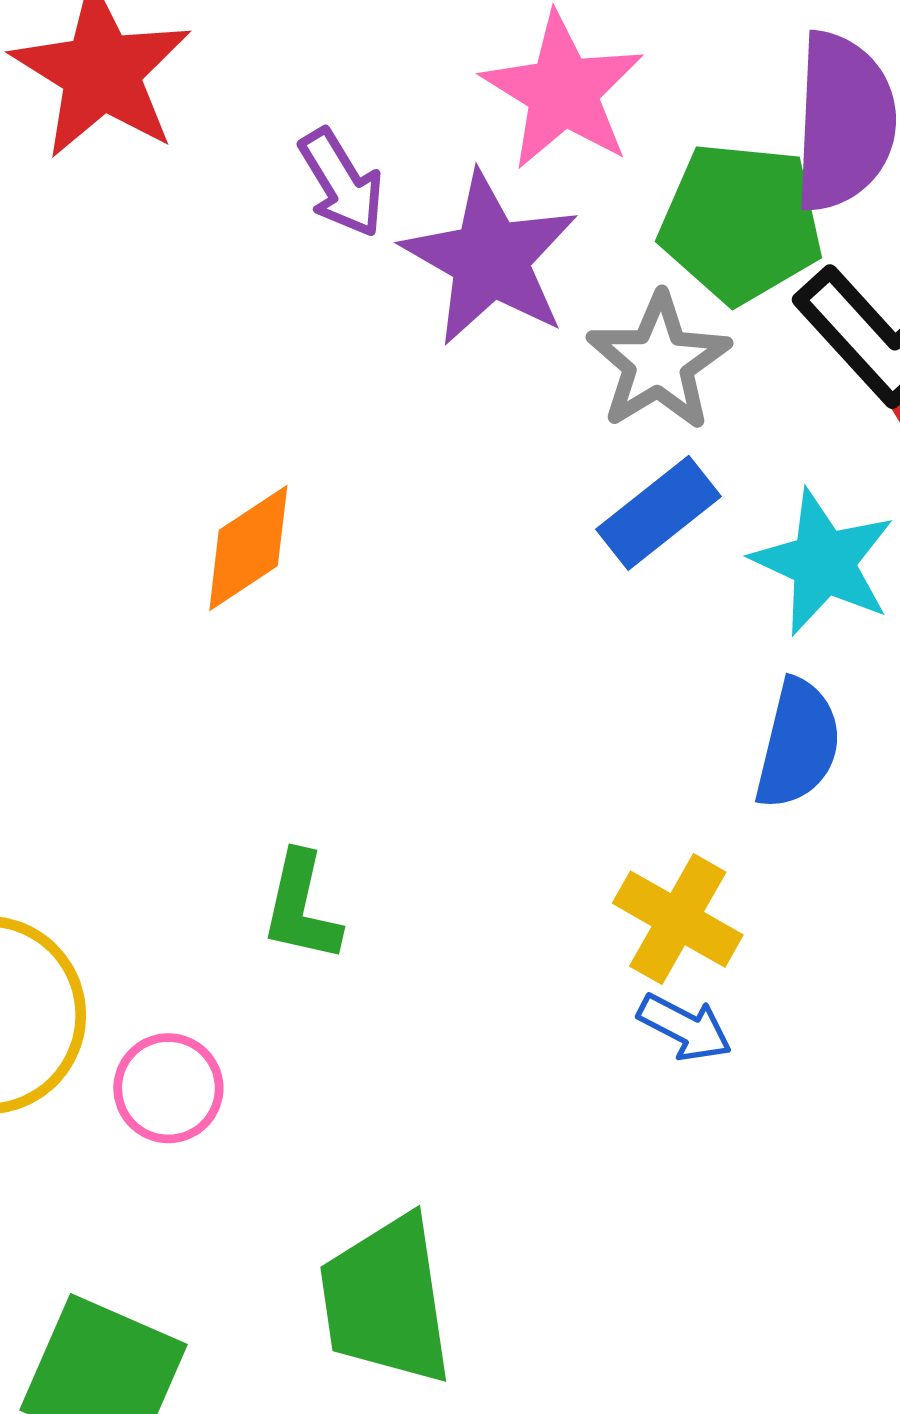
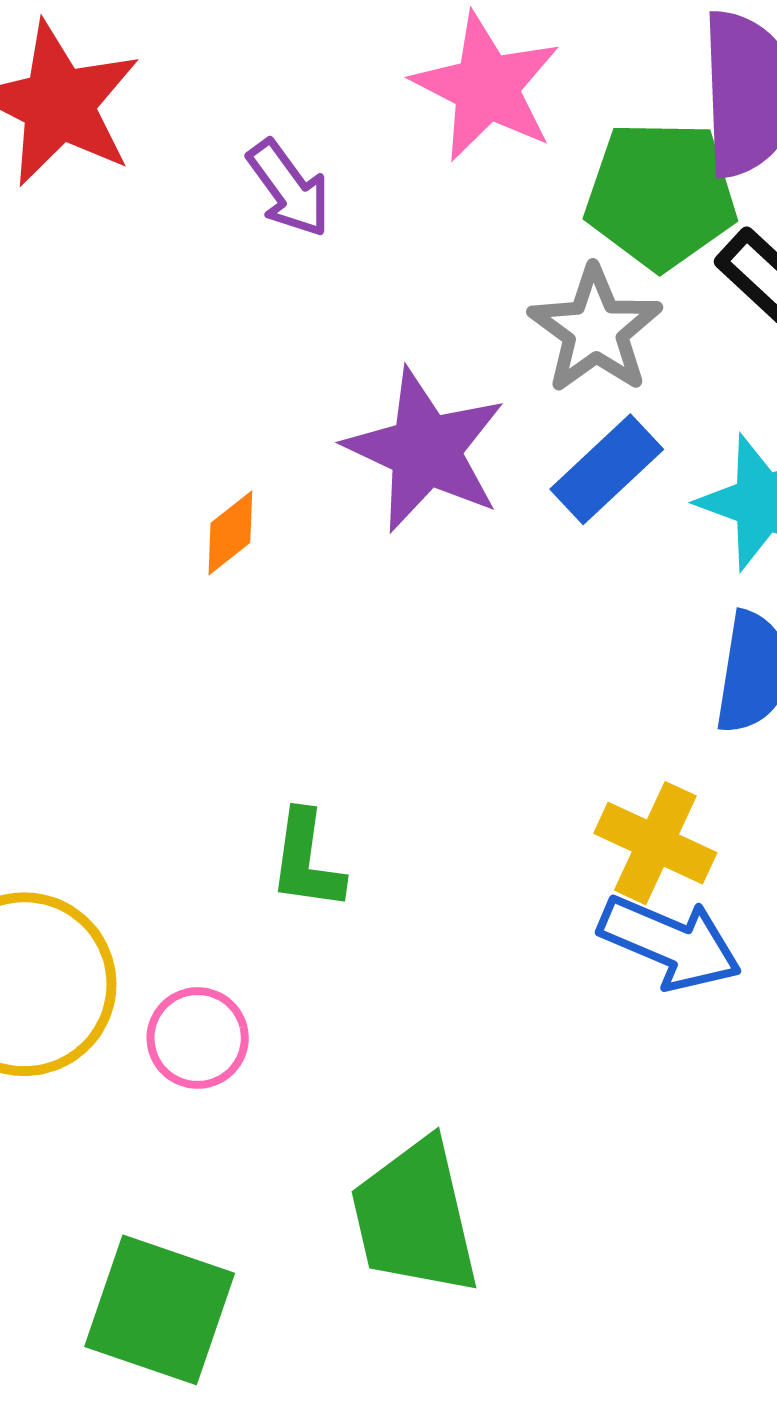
purple star: (490, 259) -> (425, 450), moved
orange diamond: (248, 548) -> (230, 533), size x0.7
blue arrow: (685, 1027) -> (670, 943), size x1.6

